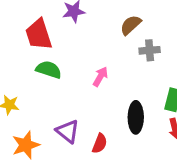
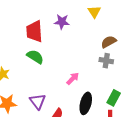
brown semicircle: (131, 25) -> (109, 42), moved
pink arrow: (100, 77) -> (73, 79), moved

